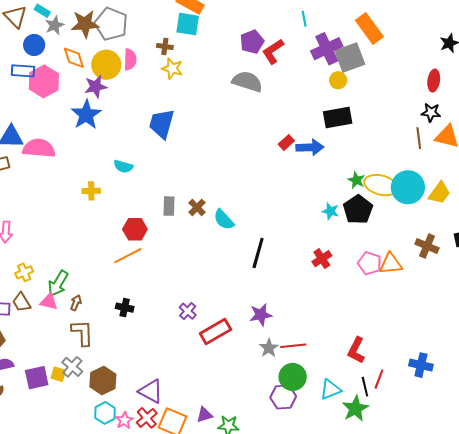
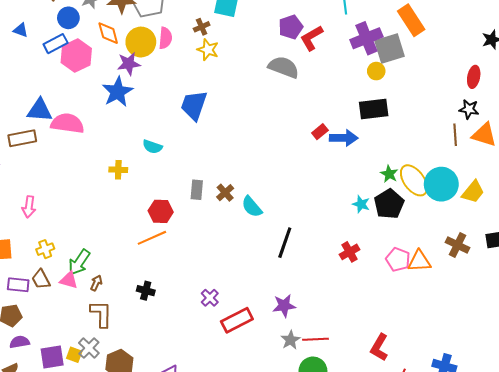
brown cross: (165, 46) -> (202, 27), turned -35
blue rectangle: (23, 71) -> (56, 44), turned -35
yellow ellipse: (381, 185) -> (414, 180), turned 36

